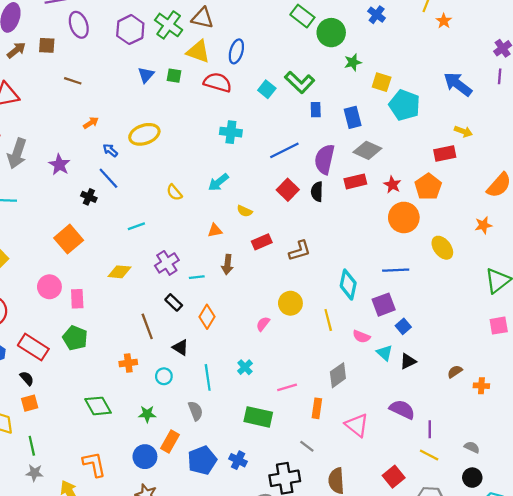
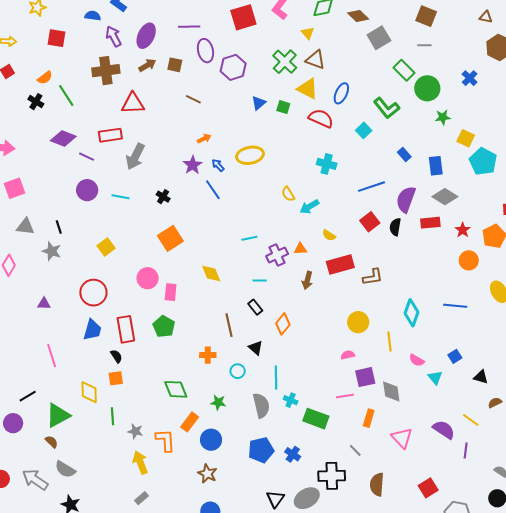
purple hexagon: (130, 30) -> (233, 67), moved
green L-shape: (300, 82) -> (387, 108), moved
blue rectangle: (316, 110) -> (404, 154), turned -48
purple star: (59, 165) -> (193, 165), moved
yellow semicircle: (174, 192) -> (288, 194), moved
black cross: (89, 197) -> (163, 197), moved
orange circle: (404, 217) -> (469, 260), size x0.7
cyan line: (136, 226) -> (249, 238), moved
red rectangle: (262, 242) -> (340, 264), size x1.5
purple cross: (167, 263) -> (277, 255), moved
yellow diamond: (119, 272) -> (211, 274), turned 55
cyan line: (197, 277) -> (260, 281), moved
purple square: (384, 305) -> (365, 377), moved
pink semicircle: (263, 324) -> (348, 355), moved, turned 32
red rectangle: (33, 347) -> (126, 329), turned 40
black triangle: (408, 361) -> (481, 377), moved, turned 35
cyan cross: (245, 367) -> (291, 400), moved, turned -32
gray diamond: (338, 375) -> (391, 392), turned -70
gray semicircle: (196, 411) -> (261, 405), size x1.4
orange rectangle: (170, 442) -> (190, 422), moved
yellow line: (429, 455) -> (471, 420), moved
gray star: (34, 473) -> (135, 431), moved

